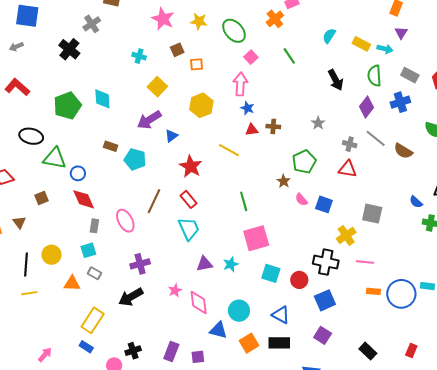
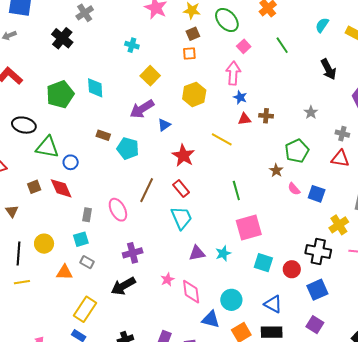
brown square: (177, 50) -> (193, 34), moved
red diamond: (84, 199) -> (61, 188), moved

